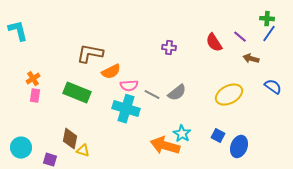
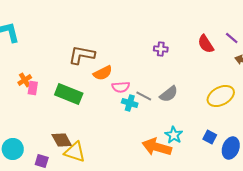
pink rectangle: (35, 96) -> (33, 88), moved
cyan cross: (126, 109) -> (130, 103), moved, size x0.6
brown diamond: (70, 139) -> (62, 140), turned -40
yellow triangle: (83, 151) -> (75, 152), size x1.6

